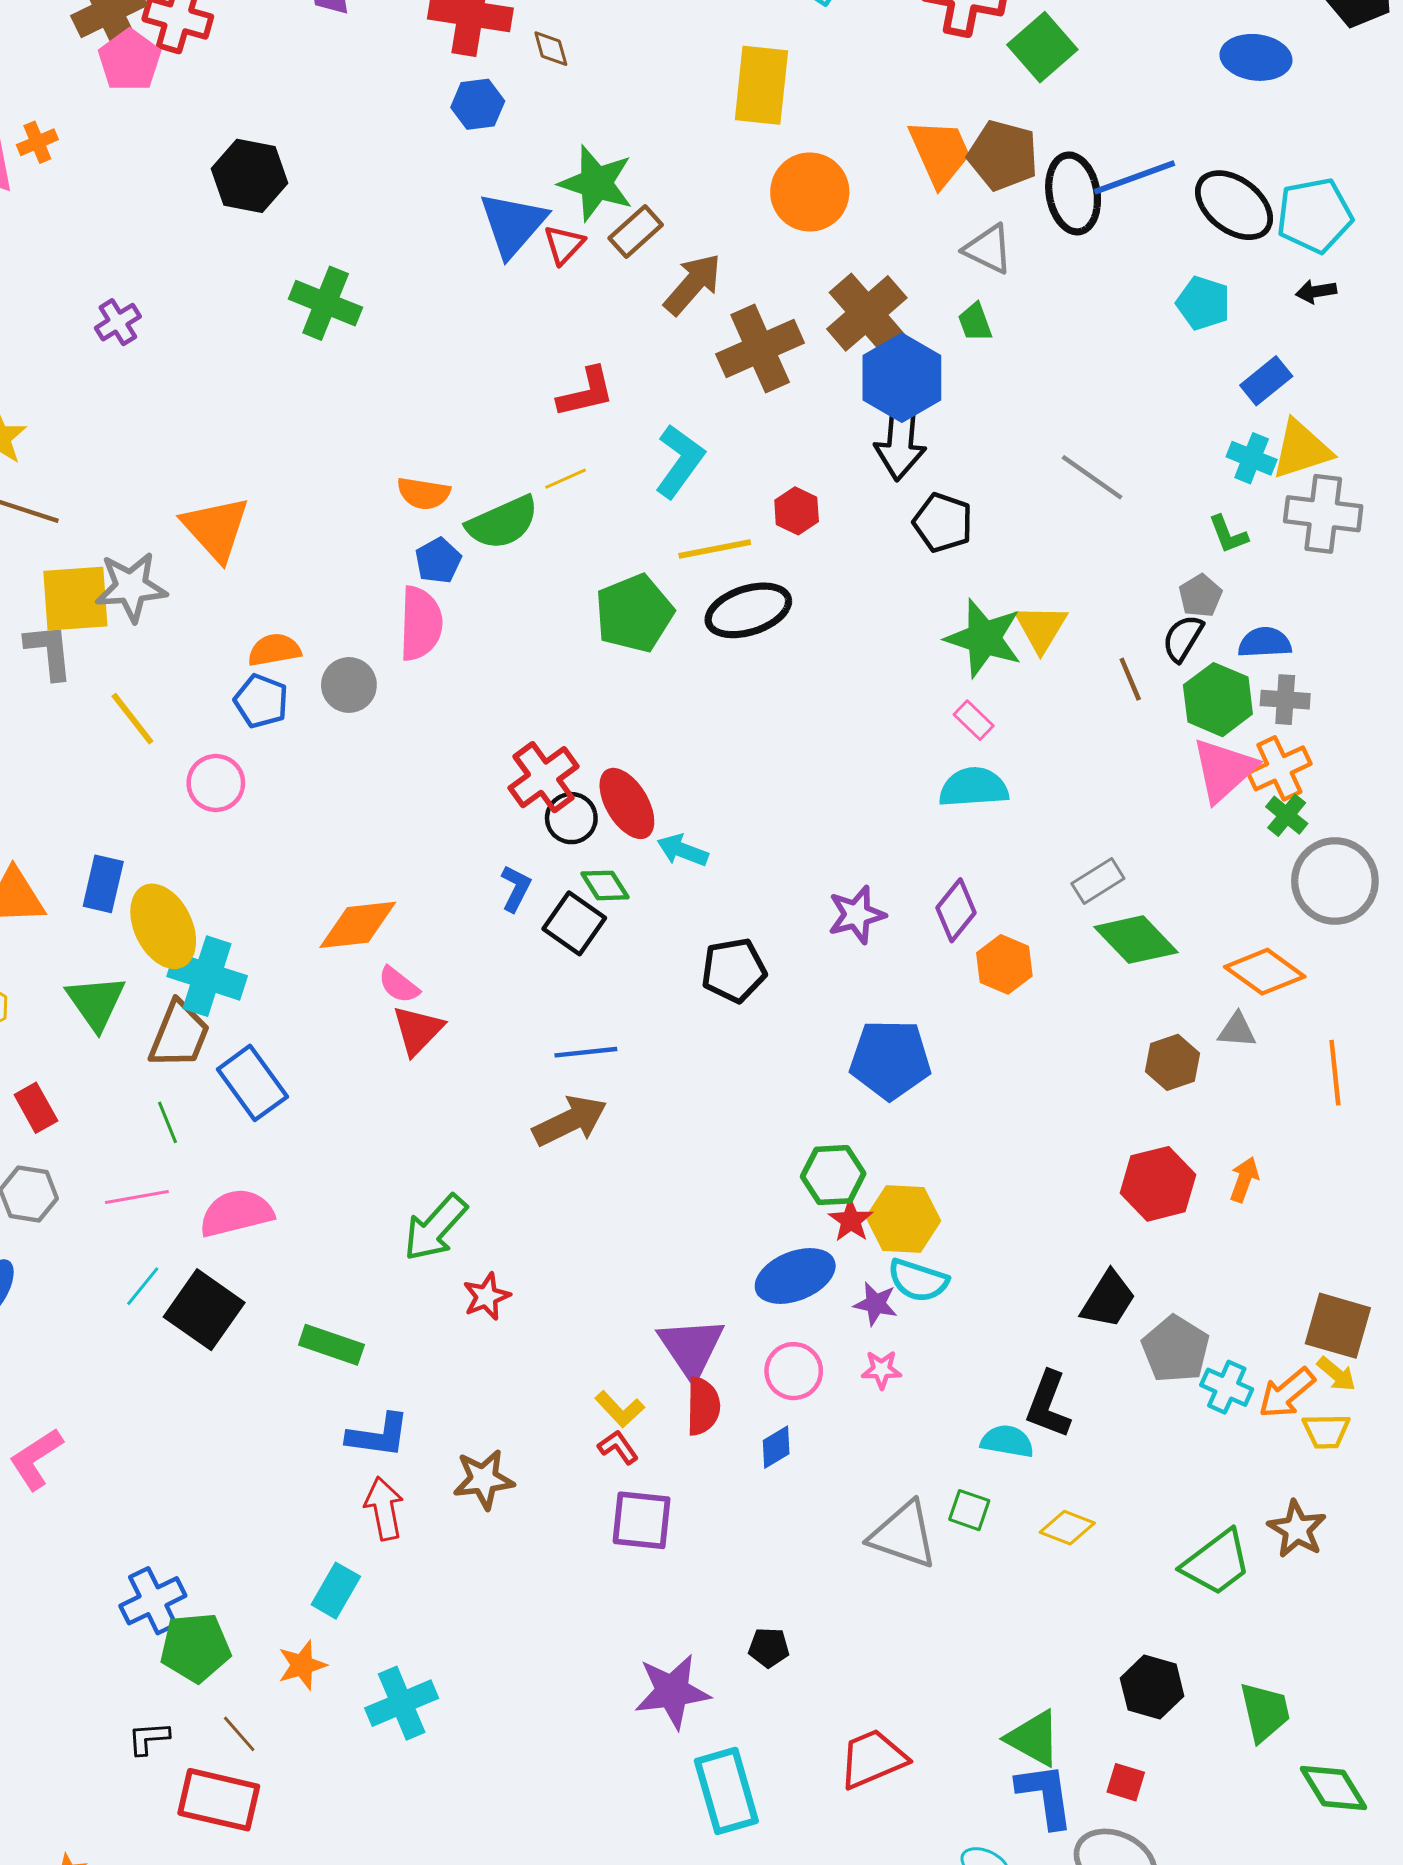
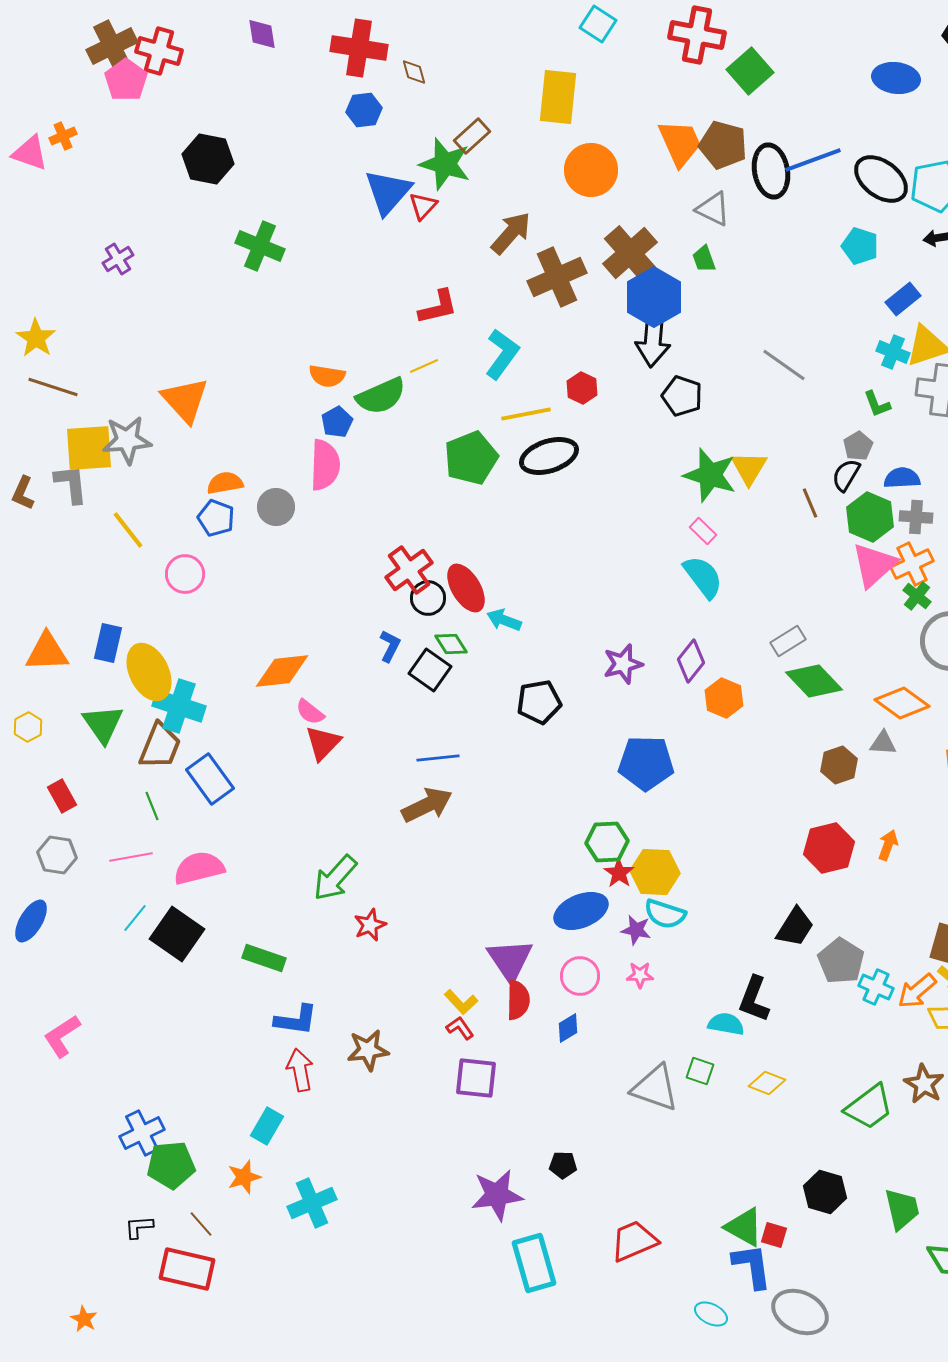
brown rectangle: (636, 231) -> (472, 136), moved
cyan semicircle: (974, 787) -> (703, 577), turned 57
red square: (1126, 1782) -> (774, 1235), moved

